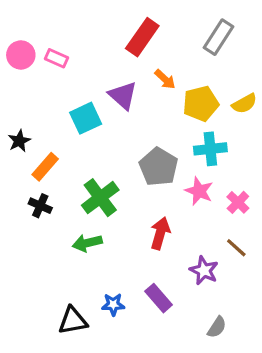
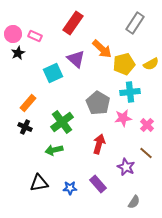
red rectangle: (142, 37) -> (73, 23), moved
orange arrow: (165, 79) -> (102, 49), size x1.5
black star: (19, 141) -> (18, 53), moved
pink star: (199, 191) -> (123, 118), turned -30
black triangle: (73, 321) -> (39, 183), moved

